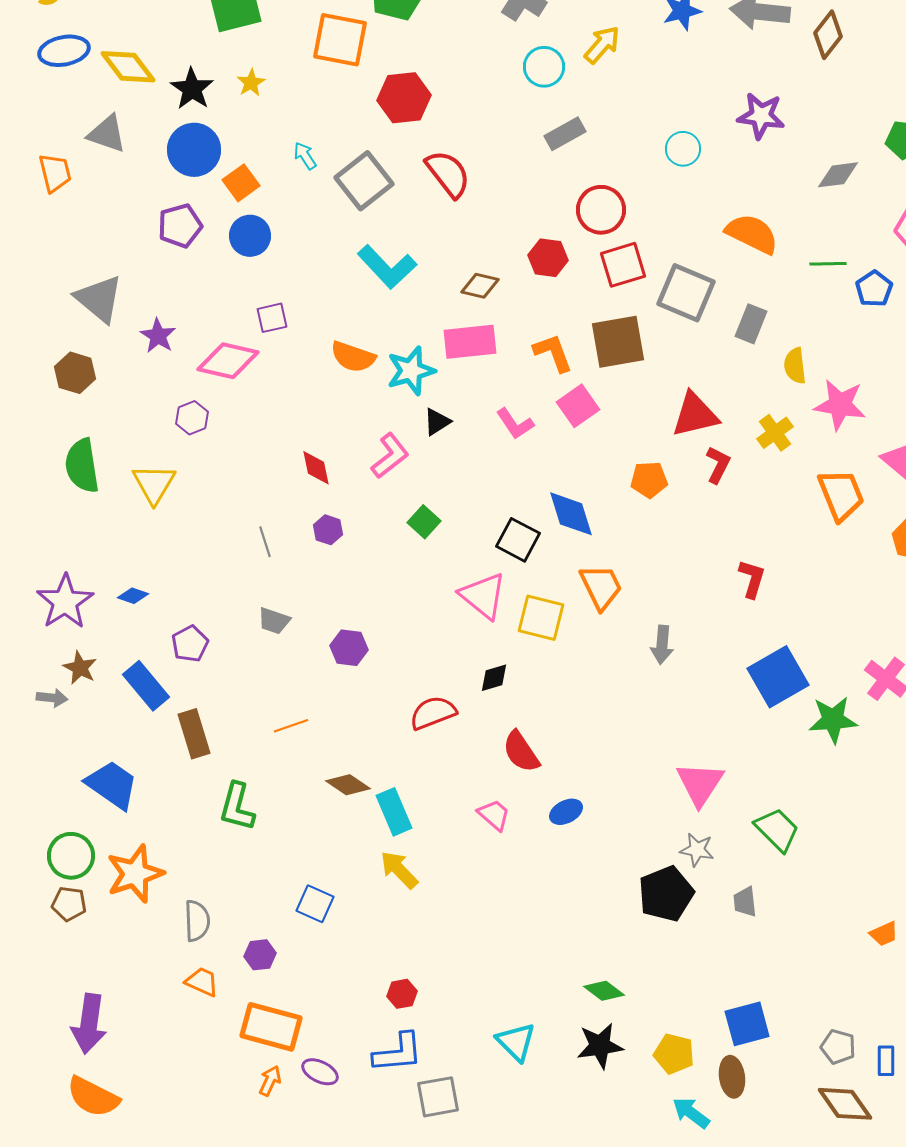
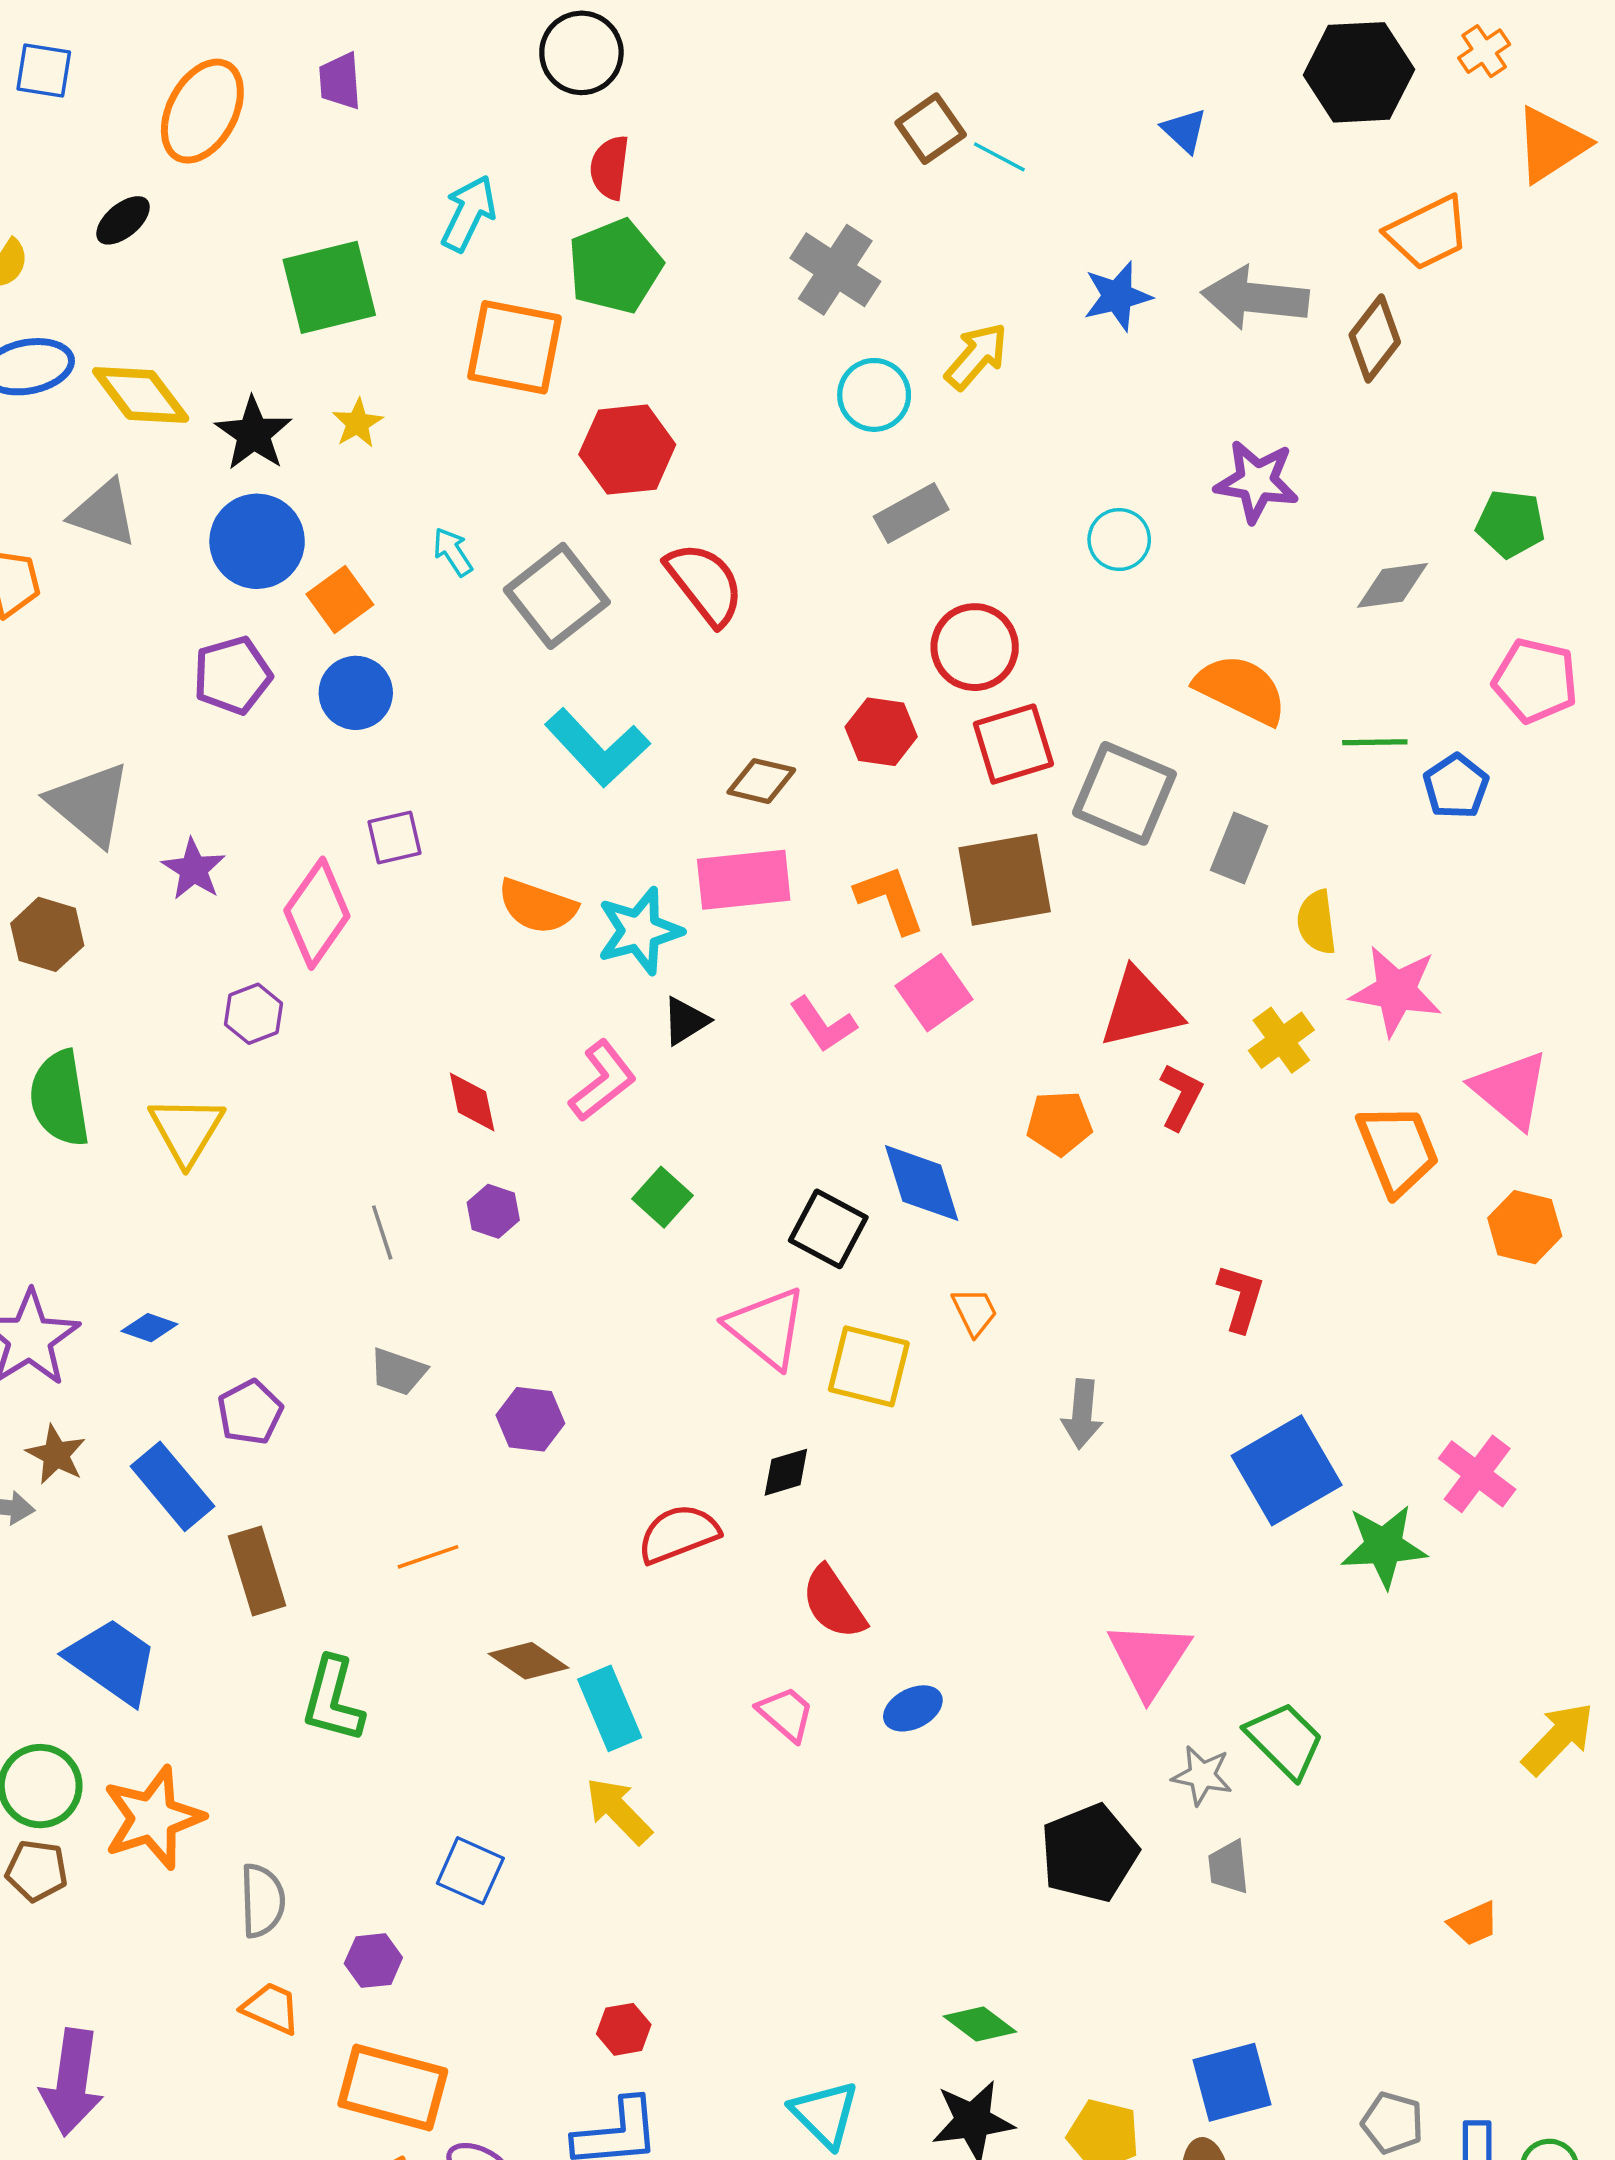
pink diamond: (228, 361) -> (317, 913), turned -68
orange trapezoid: (601, 587) -> (975, 1312), size x0.6
gray star: (697, 850) -> (1202, 1775), moved

